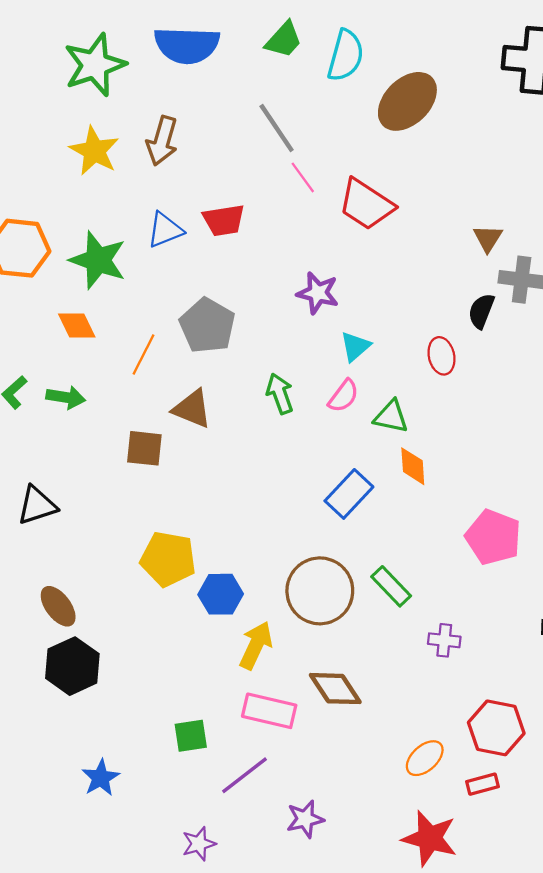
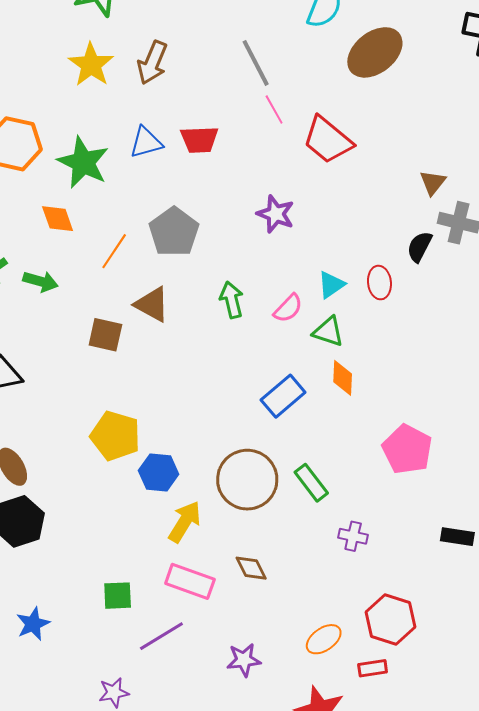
cyan triangle: (355, 346) -> (331, 285), moved
brown diamond: (335, 689) -> (251, 568), size x0.7
purple star: (305, 819) -> (244, 660), moved

